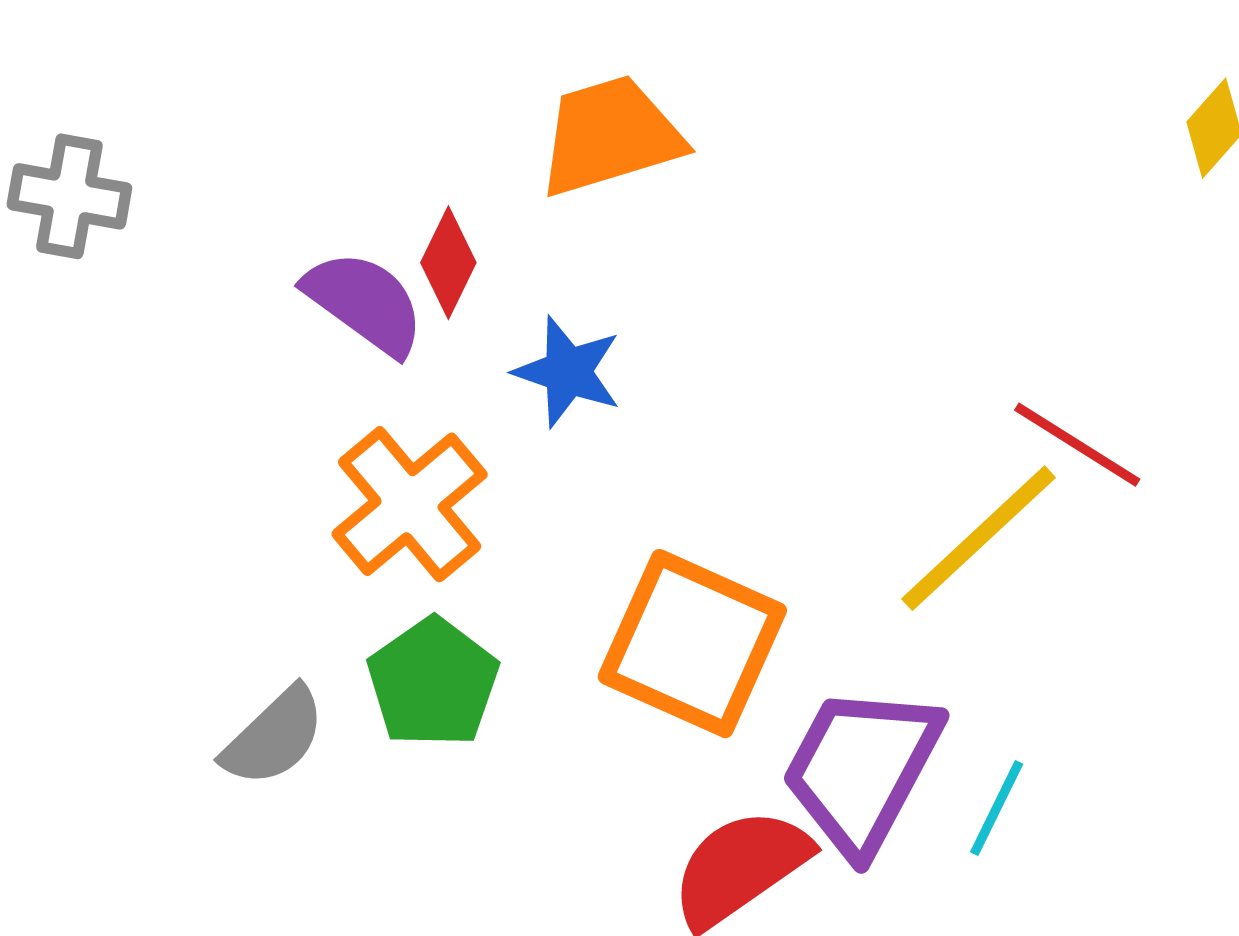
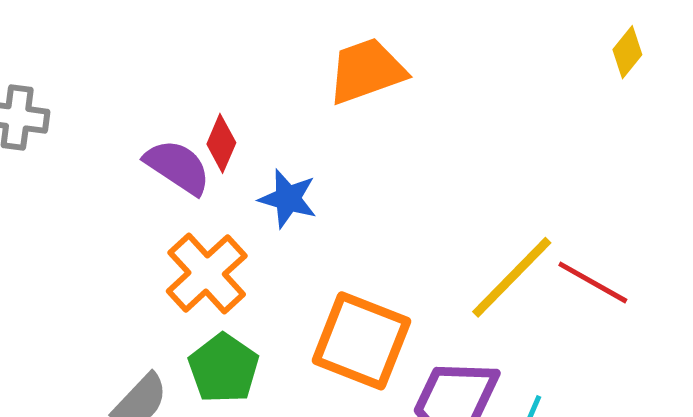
orange trapezoid: (610, 136) -> (367, 71), moved
red line: (1077, 445) -> (593, 282), moved

